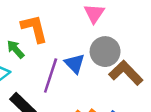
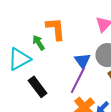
purple line: (51, 76) -> (78, 80), moved

